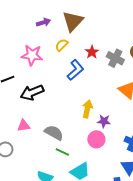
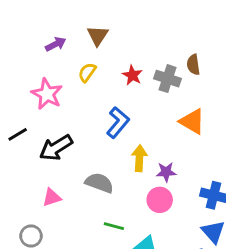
brown triangle: (73, 21) -> (98, 36), size x0.7
pink star: (32, 55) -> (47, 94), turned 30
blue L-shape: (75, 70) -> (118, 122), moved
gray semicircle: (54, 133) -> (99, 183), moved

